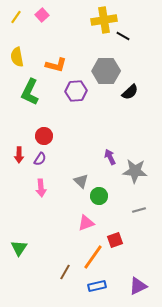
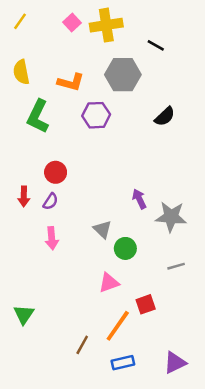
pink square: (42, 15) -> (72, 23), moved
yellow cross: (104, 20) -> (106, 25), moved
gray hexagon: (106, 71) -> (123, 75), moved

